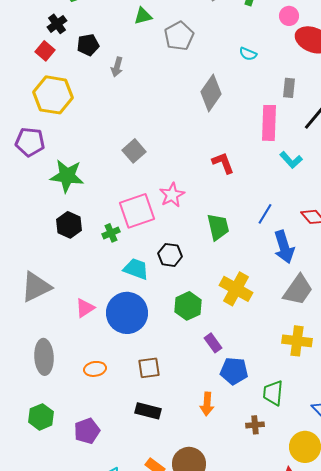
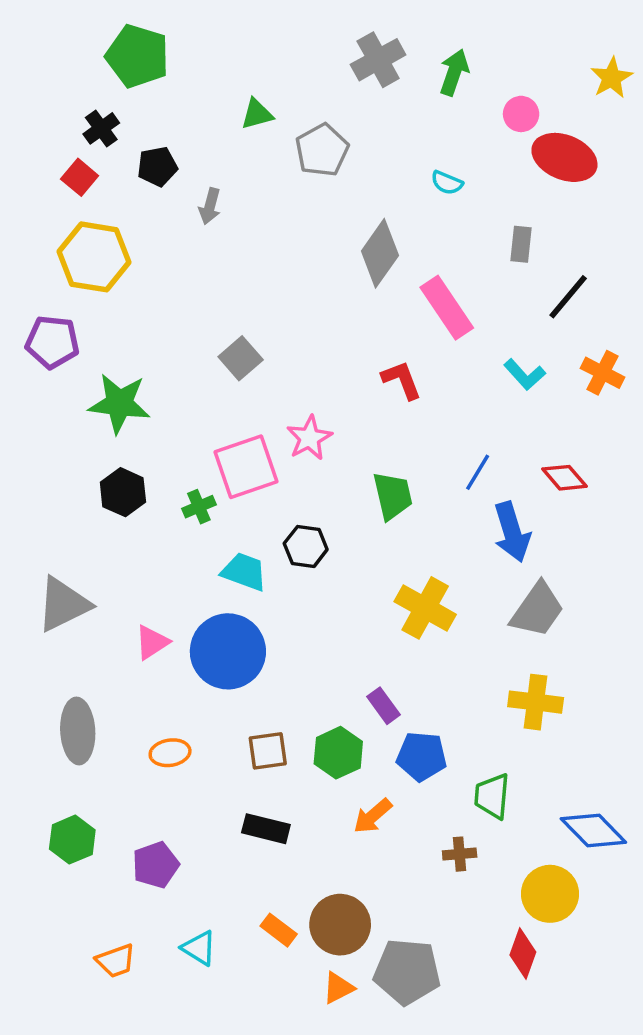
pink rectangle: (269, 123) -> (447, 308), moved, turned -36
green hexagon: (188, 306) -> (338, 753), moved
orange arrow: (207, 404) -> (373, 816), turned 45

